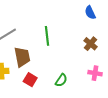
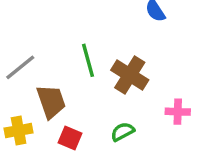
brown cross: (90, 44) -> (130, 75), moved, size x1.5
green semicircle: (61, 80) -> (123, 132), turned -144

